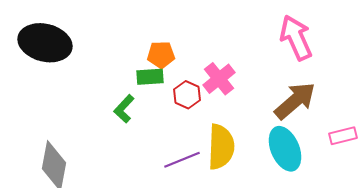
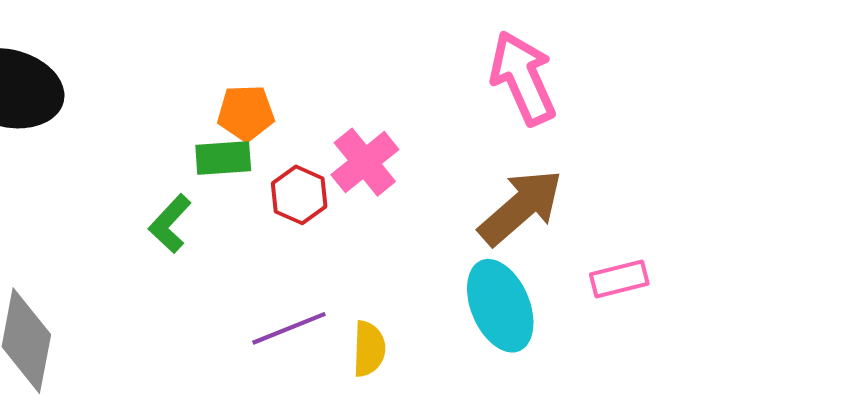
yellow semicircle: (221, 147) -> (369, 349), moved, size x0.6

